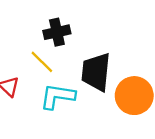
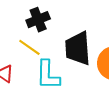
cyan L-shape: (57, 96) -> (48, 75), turned -88

